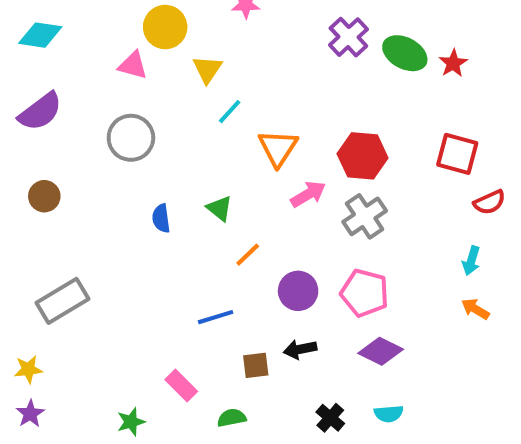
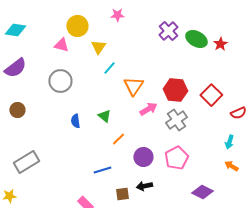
red square: (457, 154) -> (211, 95), moved, turned 30
pink pentagon: (365, 293) -> (176, 158), turned 30
purple diamond: (381, 351) -> (202, 192), moved

